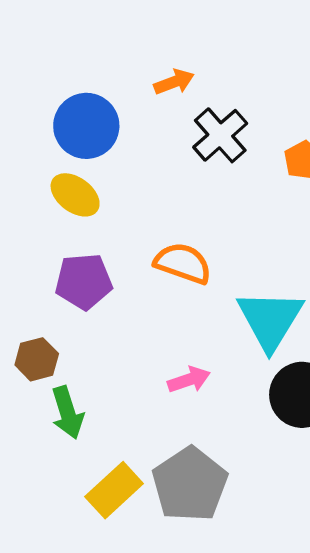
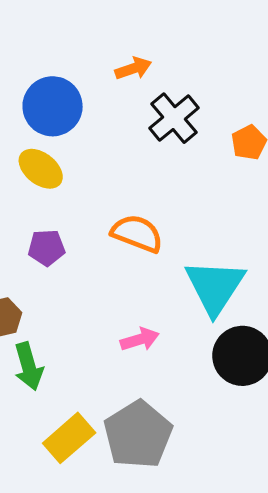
purple pentagon: (84, 281) -> (46, 248), size x0.7

